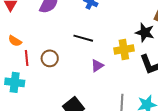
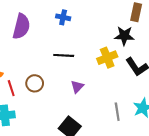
purple triangle: (97, 66) -> (77, 87), moved

